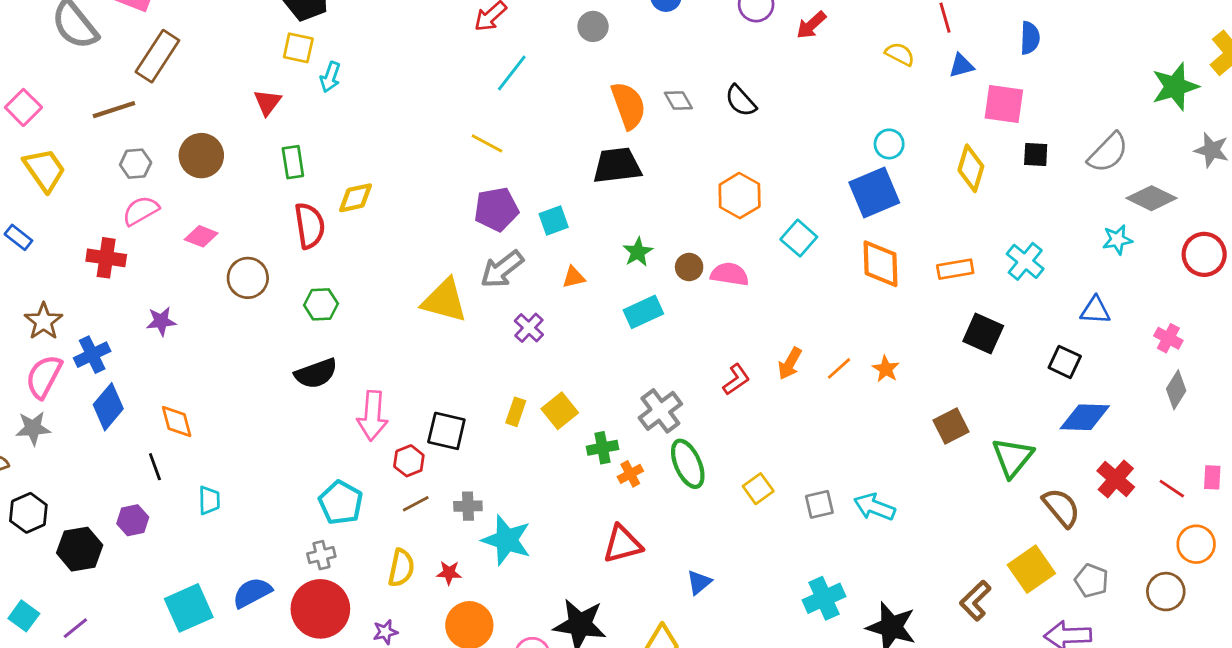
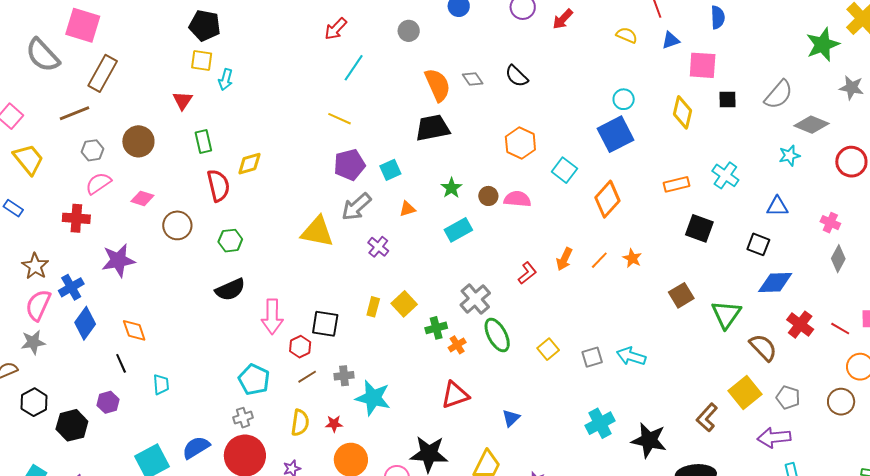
orange diamond: (881, 264) -> (607, 199), moved, turned 48
purple star: (161, 321) -> (118, 260), size x1.6

